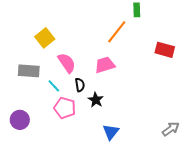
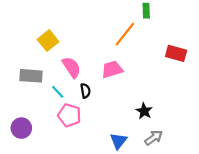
black star: (96, 100) -> (144, 111), moved
gray arrow: (171, 129) -> (154, 138), moved

